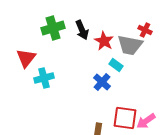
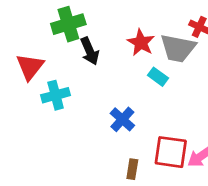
black arrow: (82, 30) -> (90, 51), moved
blue cross: (102, 82) -> (122, 119), moved

